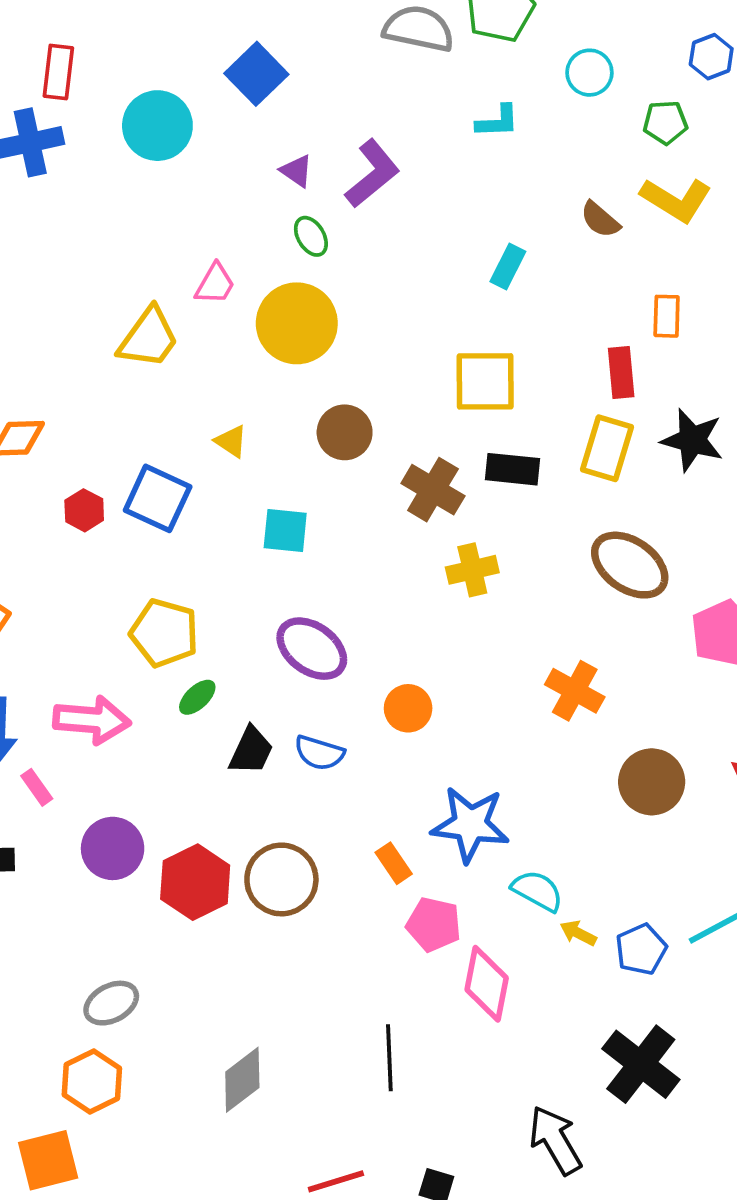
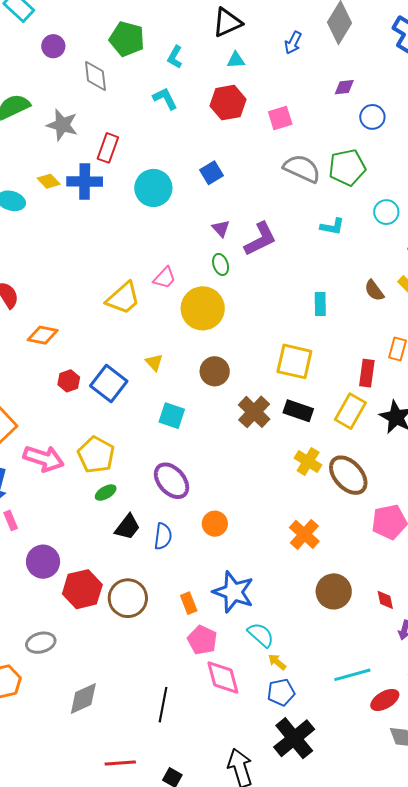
blue square: (256, 74) -> (211, 173), size x0.7
cyan rectangle: (508, 267) -> (320, 304), turned -40
yellow cross: (472, 570) -> (308, 462), moved, turned 32
pink arrow: (92, 720) -> (44, 458), moved
blue semicircle: (319, 753) -> (163, 536), turned -112
blue pentagon: (641, 949) -> (281, 692), moved
pink diamond: (487, 984) -> (223, 677), turned -39
gray ellipse: (111, 1003) -> (41, 643), moved

